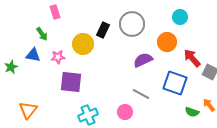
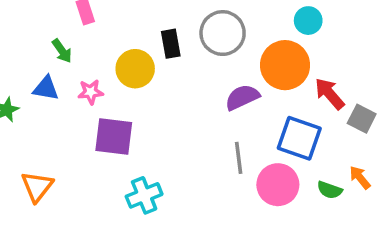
black rectangle: (103, 30) -> (171, 44), turned -35
orange circle: (167, 42) -> (285, 65), size x1.4
gray line: (141, 94) -> (239, 158), turned 54
pink circle: (125, 112) -> (278, 185), moved, size x1.5

